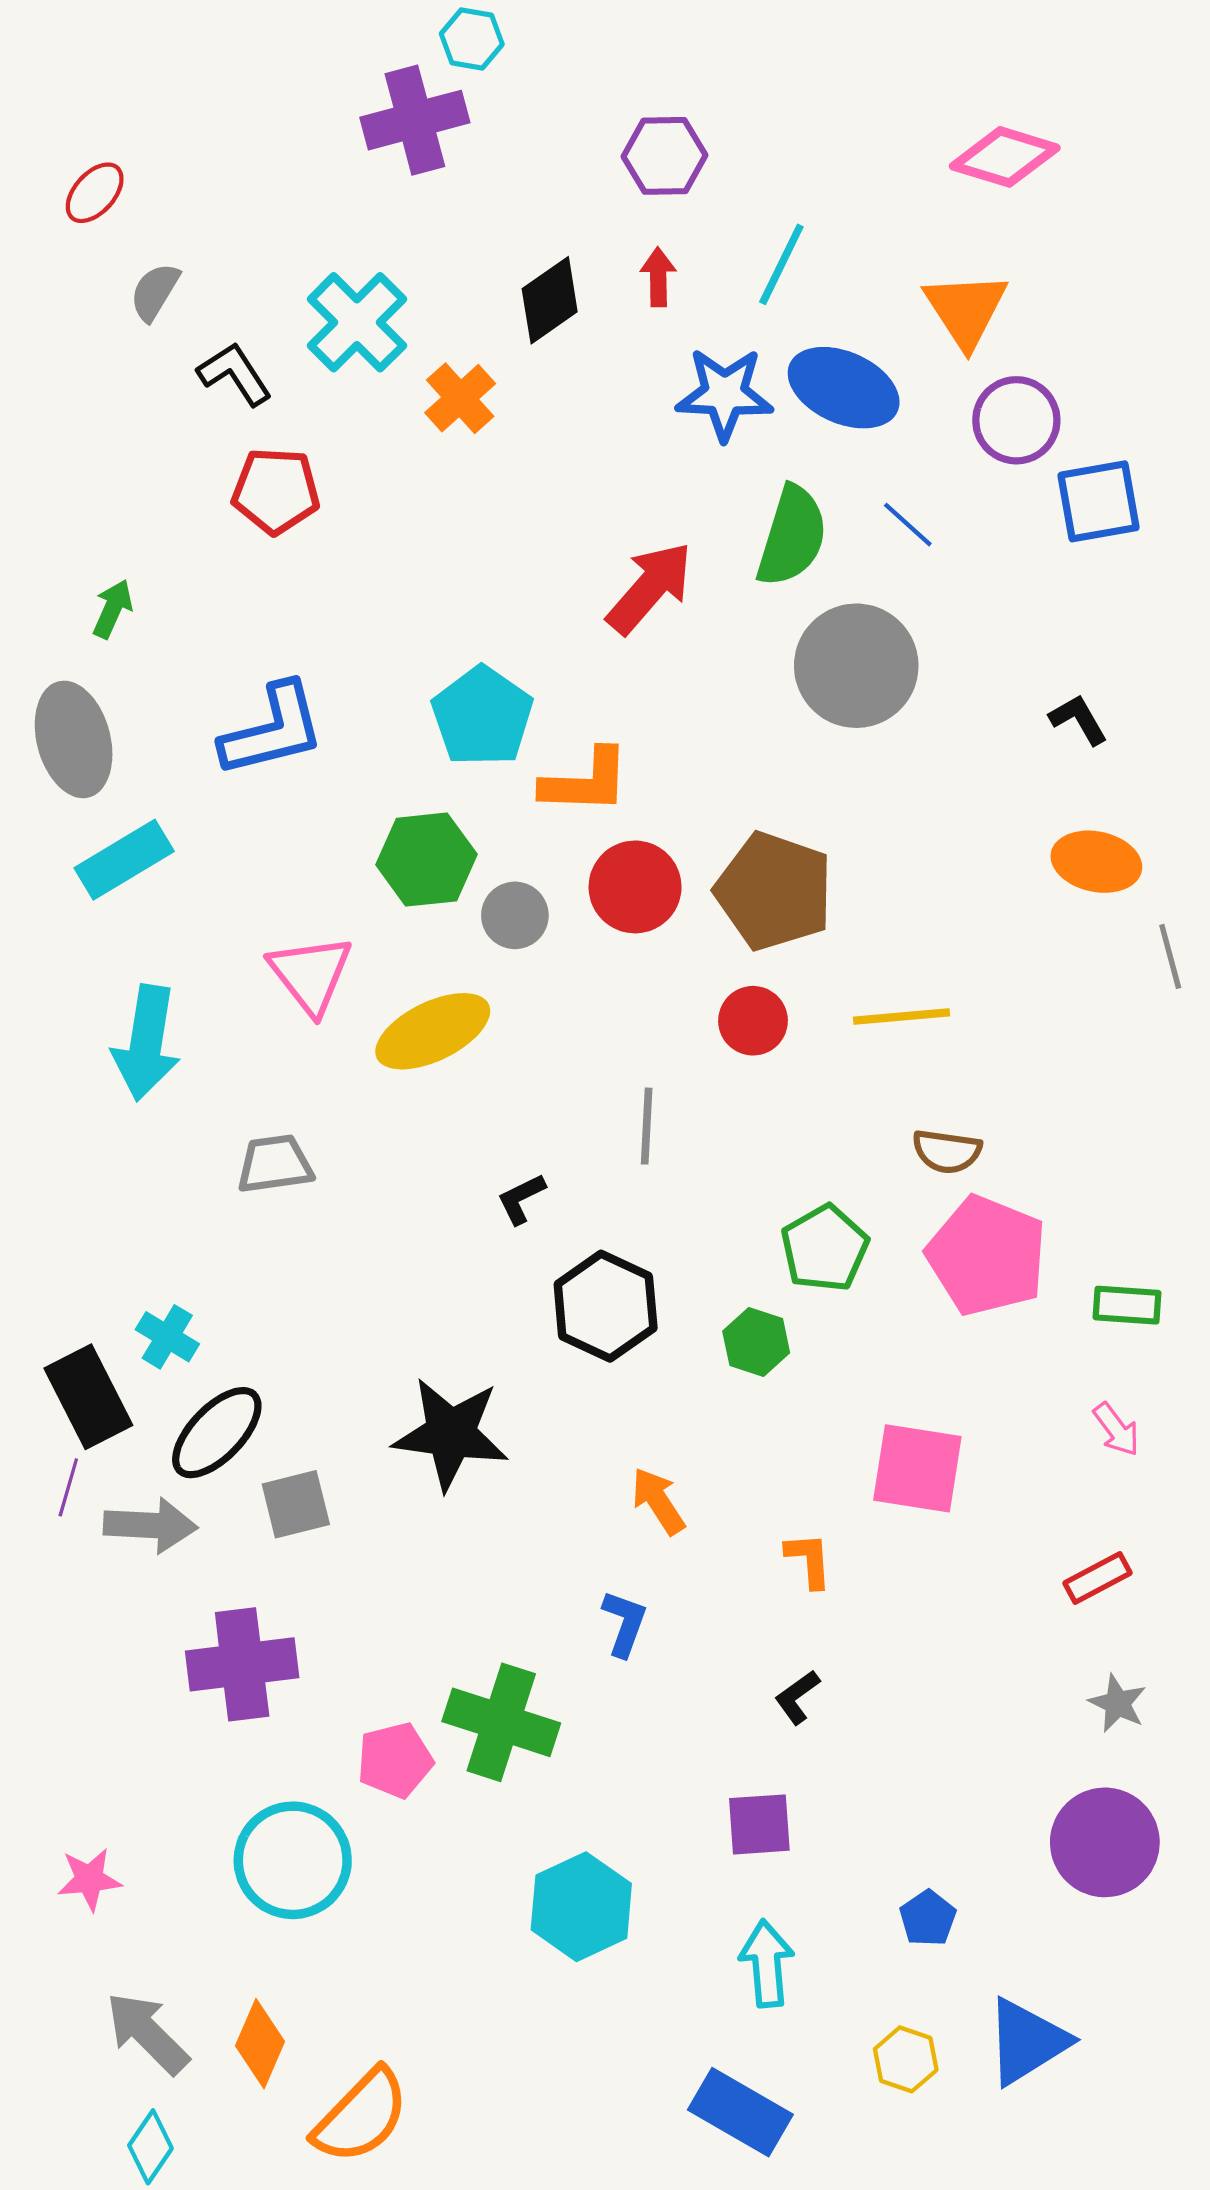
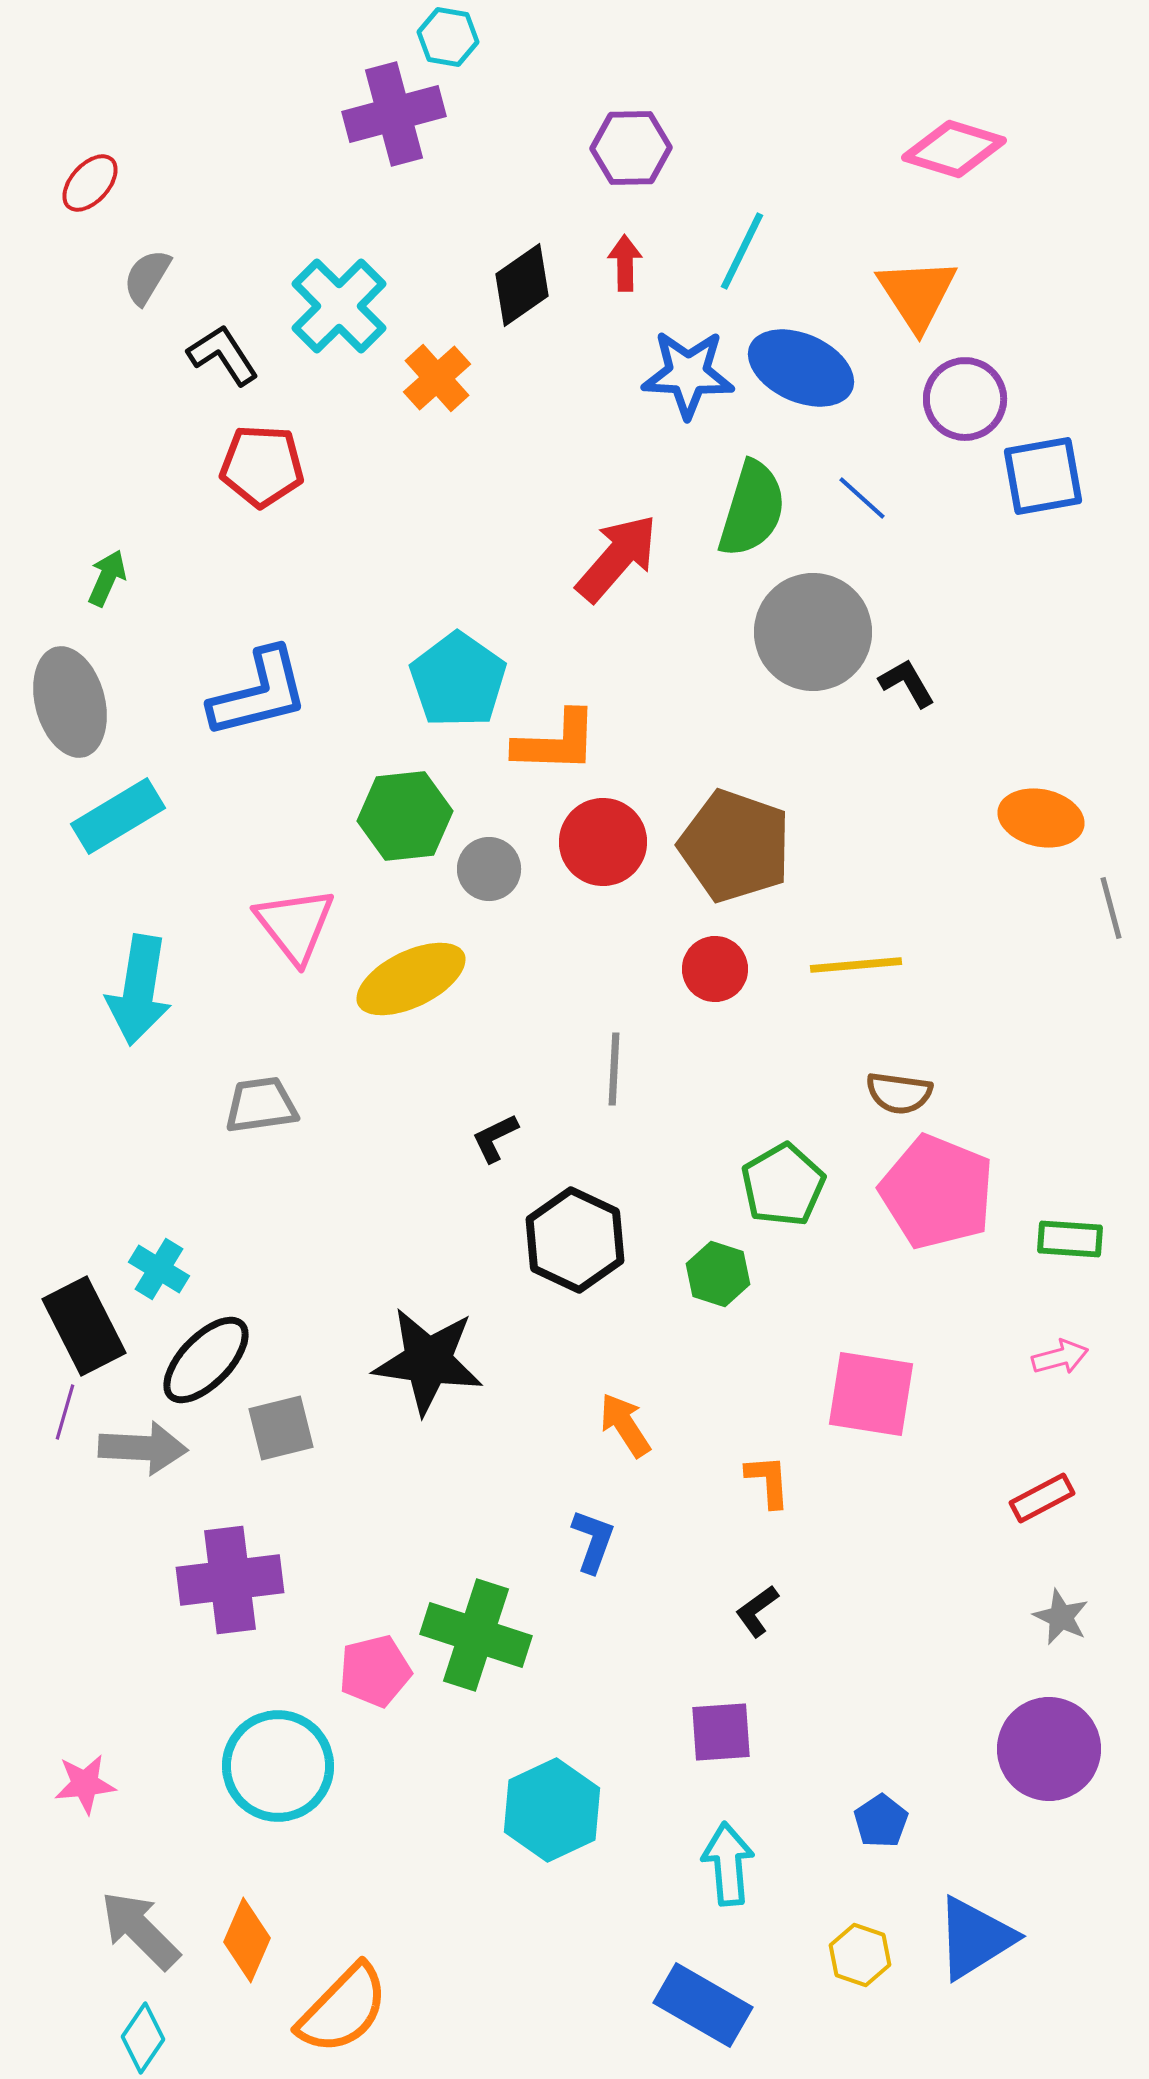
black L-shape: (1079, 719) -> (907, 683), moved
pink arrow: (1116, 1429) -> (1060, 1357), turned -68

